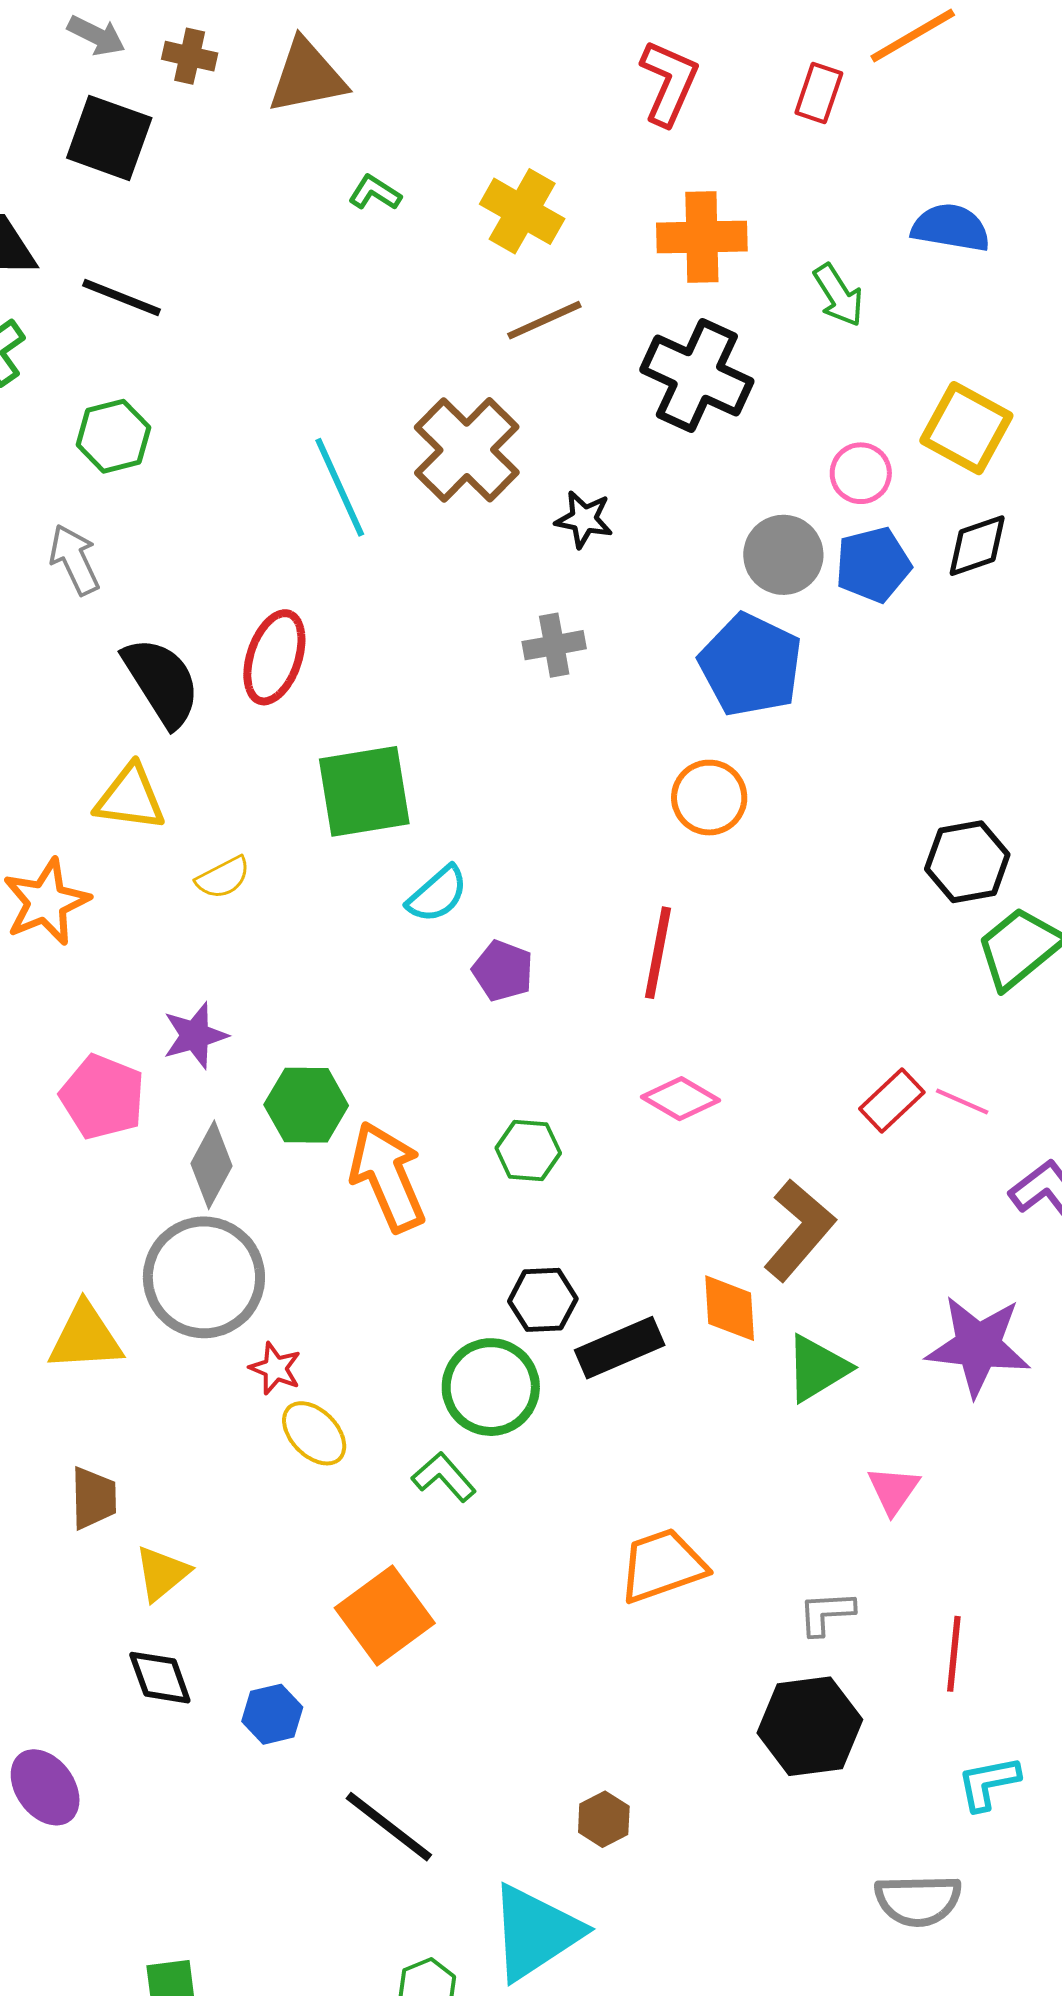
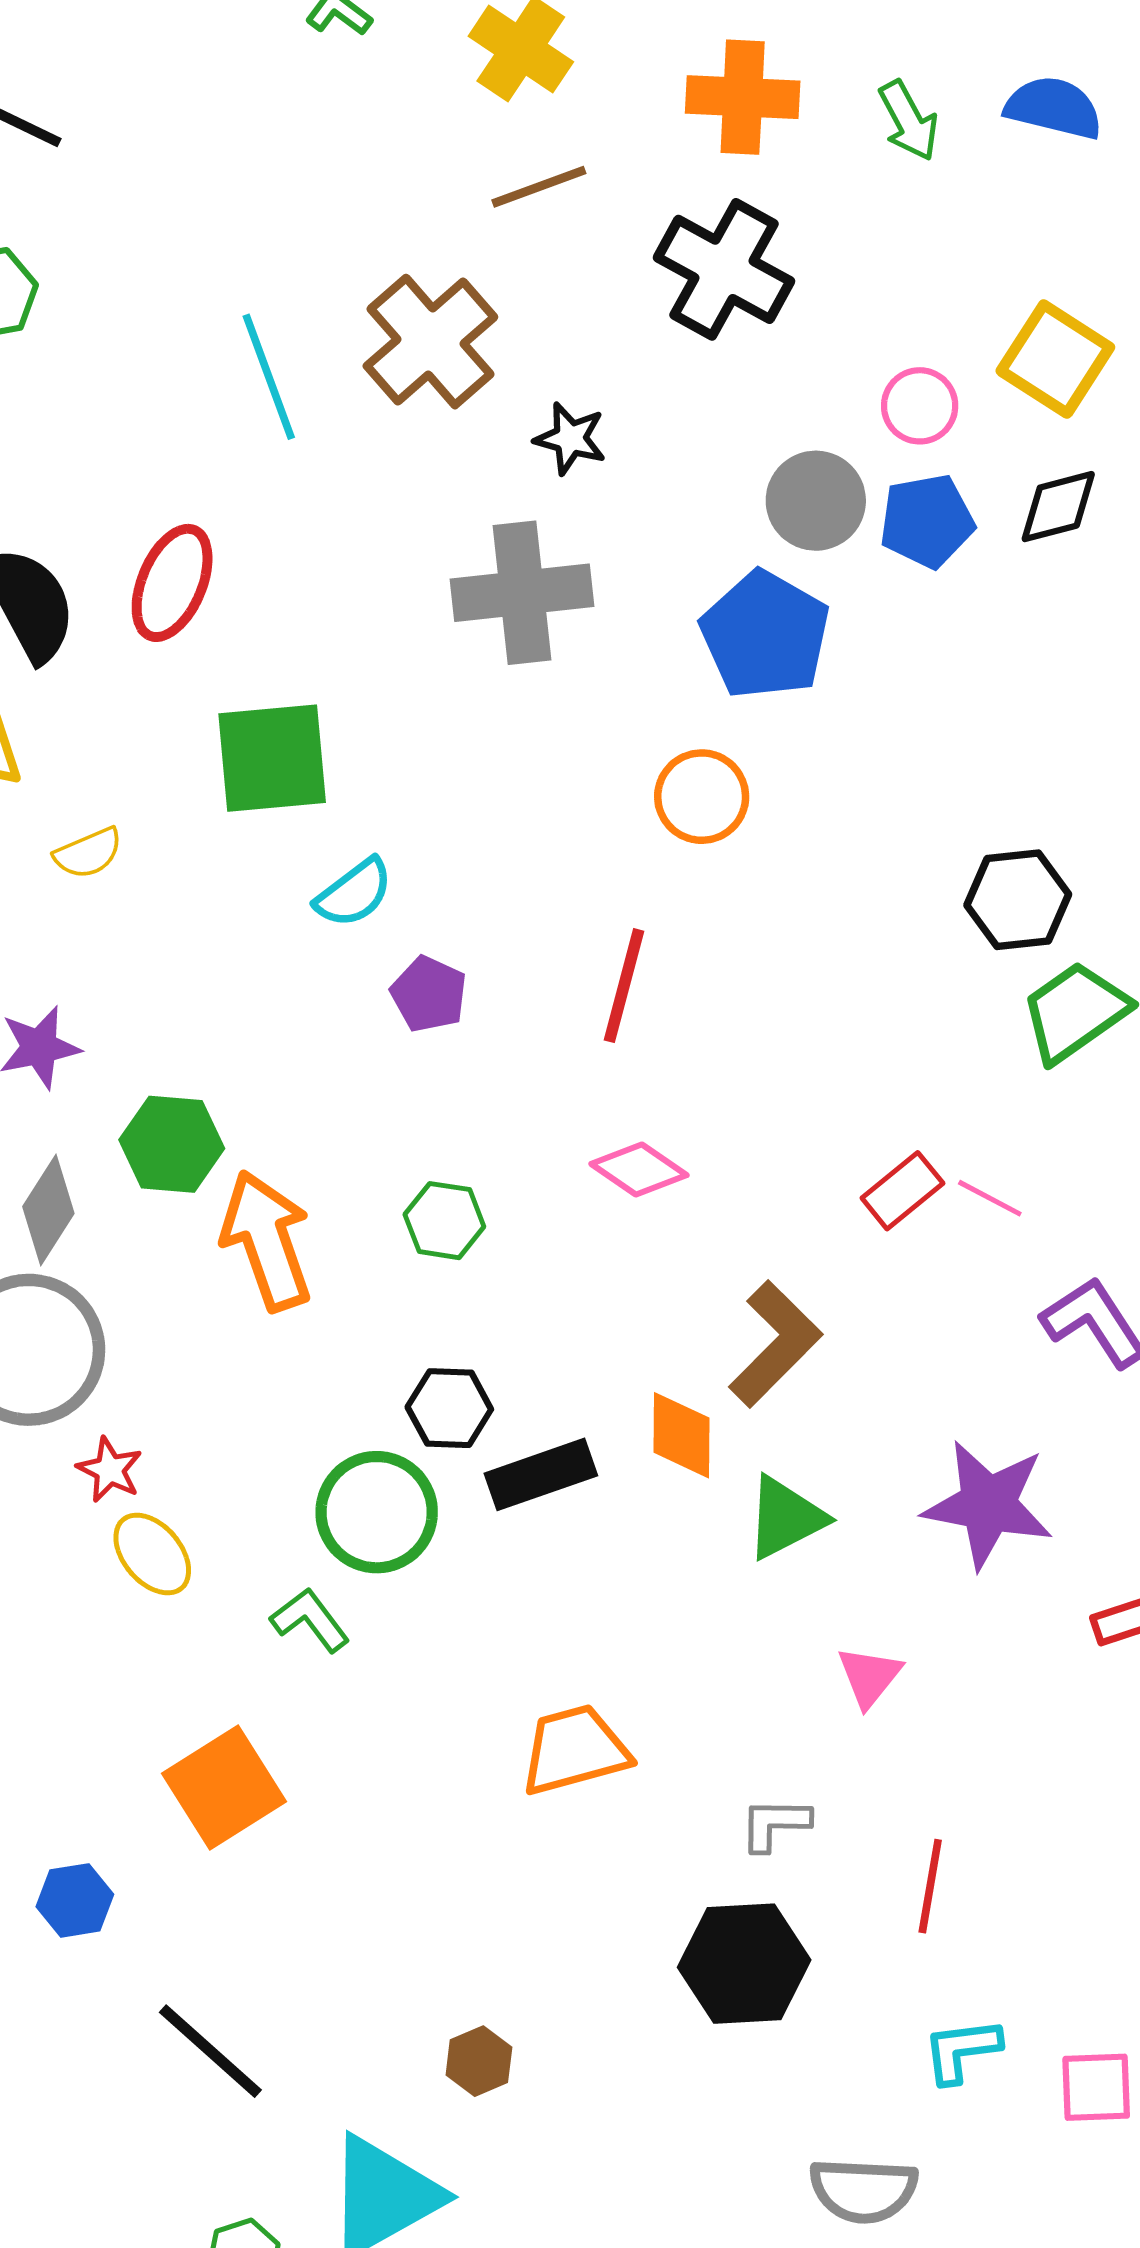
green arrow: (838, 295) -> (909, 121), moved
gray cross: (554, 645) -> (522, 593), size x1.8

